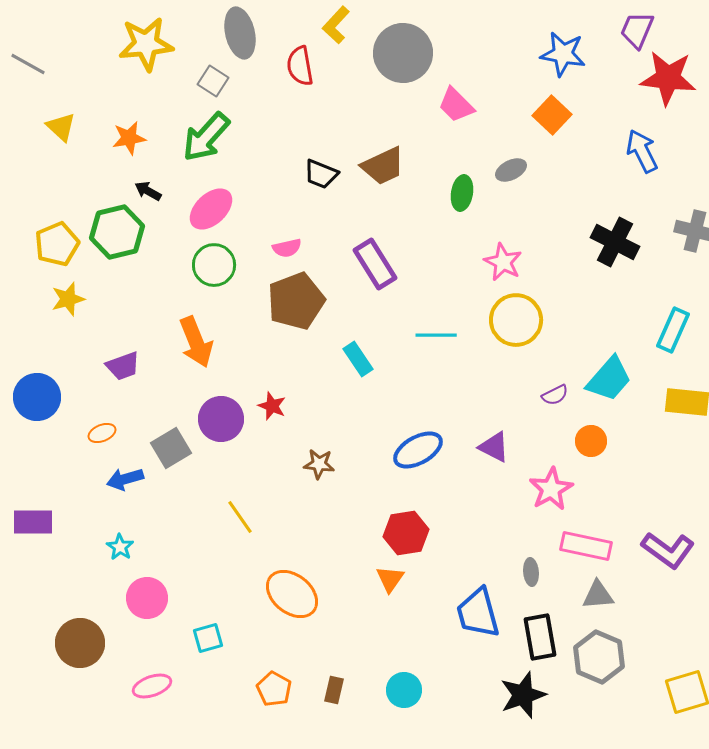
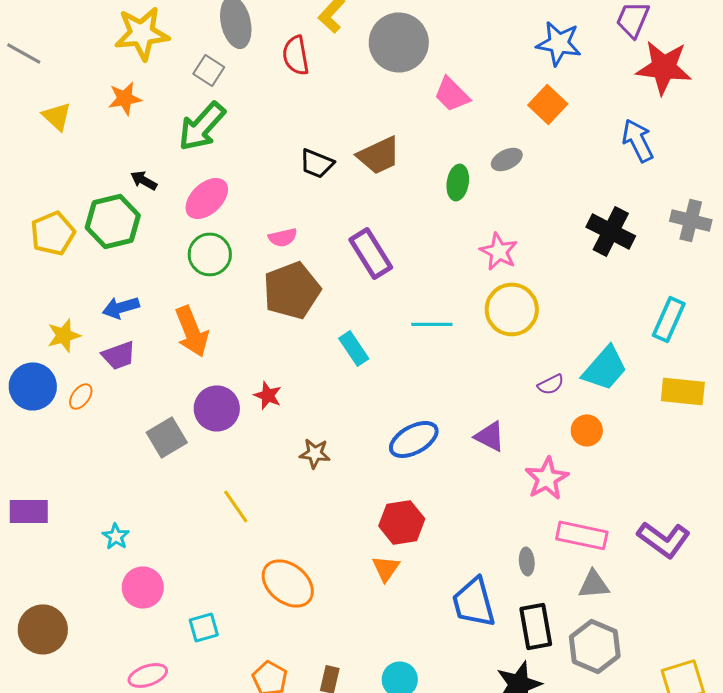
orange star: (129, 138) -> (125, 98), moved
yellow star: (68, 299) -> (64, 335), moved
orange ellipse: (102, 433) -> (81, 396), moved, turned -32
blue arrow: (125, 479) -> (121, 307), moved
brown circle: (80, 643) -> (43, 629), moved

